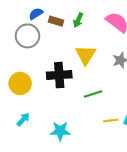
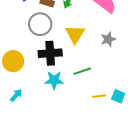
gray circle: (27, 36) -> (40, 24), moved
cyan star: (60, 131) -> (54, 80), moved

